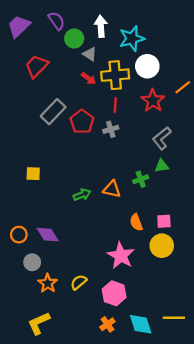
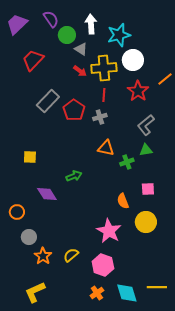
orange triangle: (112, 189) -> (106, 148), moved
pink square: (164, 221) -> (148, 189), moved
purple diamond: (48, 235) -> (47, 194), moved

